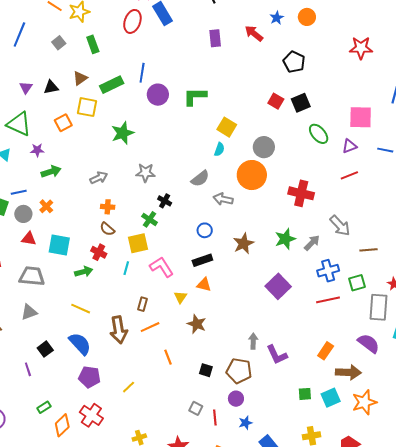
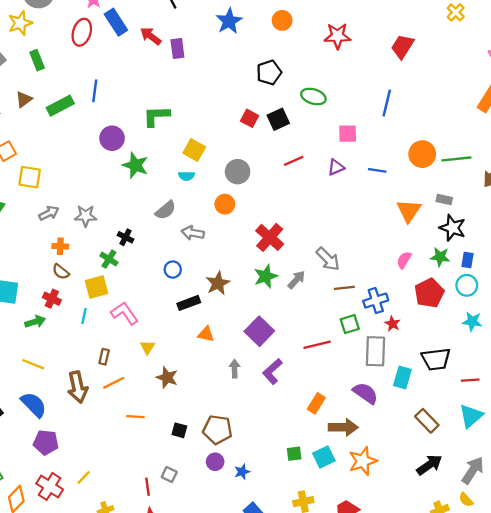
blue star: (277, 18) -> (229, 21), moved, size x1.6
red arrow: (254, 33) -> (151, 36), moved
red star: (361, 48) -> (337, 36), moved
black pentagon: (294, 62) -> (269, 72), turned 30
purple circle: (158, 95) -> (112, 138), moved
yellow square: (87, 107) -> (30, 177), moved
pink square: (361, 117) -> (348, 134), size x0.7
green star: (123, 133) -> (135, 165), moved, turned -30
green ellipse: (319, 134) -> (313, 97), moved, turned -30
cyan semicircle: (219, 149) -> (187, 176), turned 72
gray star: (145, 173) -> (86, 216), moved
orange circle: (252, 175) -> (225, 204), size x0.6
red line: (349, 175) -> (294, 161), moved
red cross: (301, 193) -> (270, 237), moved, turned 30
brown line: (369, 250) -> (344, 288), moved
black rectangle: (202, 260) -> (189, 303), moved
blue cross: (328, 271) -> (376, 301), moved
orange triangle: (204, 285) -> (206, 334), moved
gray arrow: (253, 341) -> (235, 369), moved
purple L-shape: (277, 355) -> (272, 371), moved, turned 75
orange line: (168, 357) -> (135, 417), turned -63
yellow line: (129, 387) -> (84, 477), moved
red line: (215, 417) -> (148, 487), moved
blue star: (245, 423) -> (242, 472), moved

